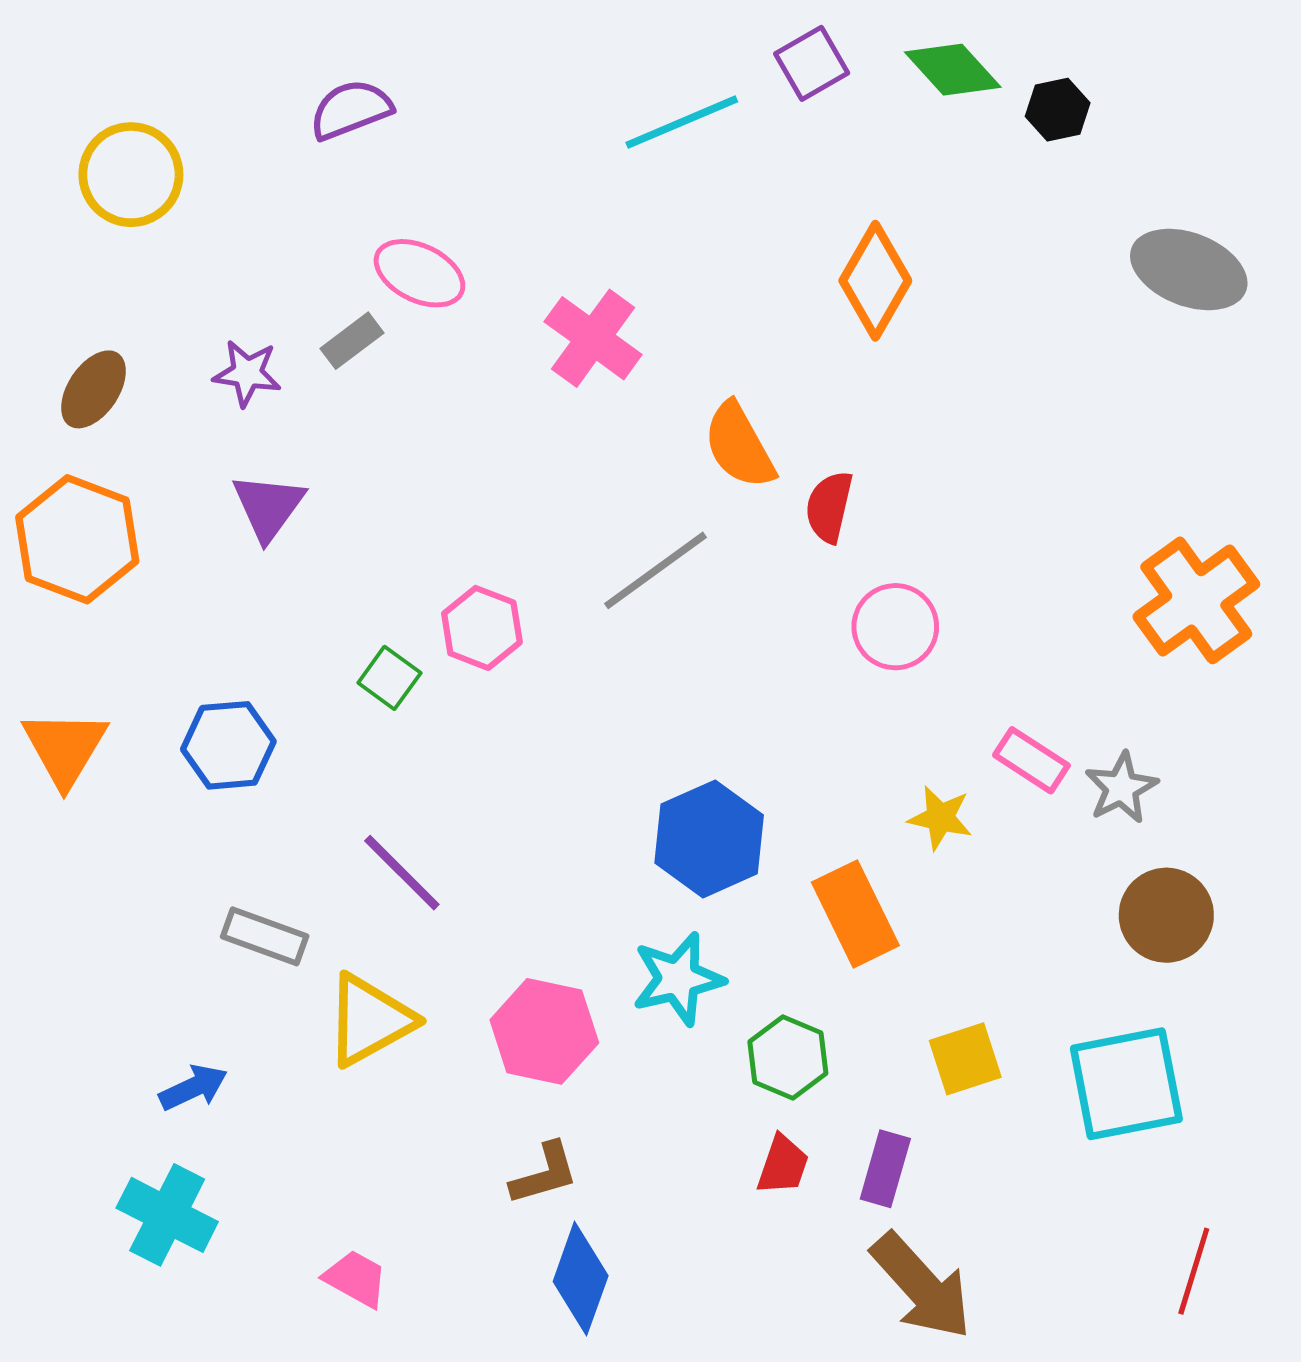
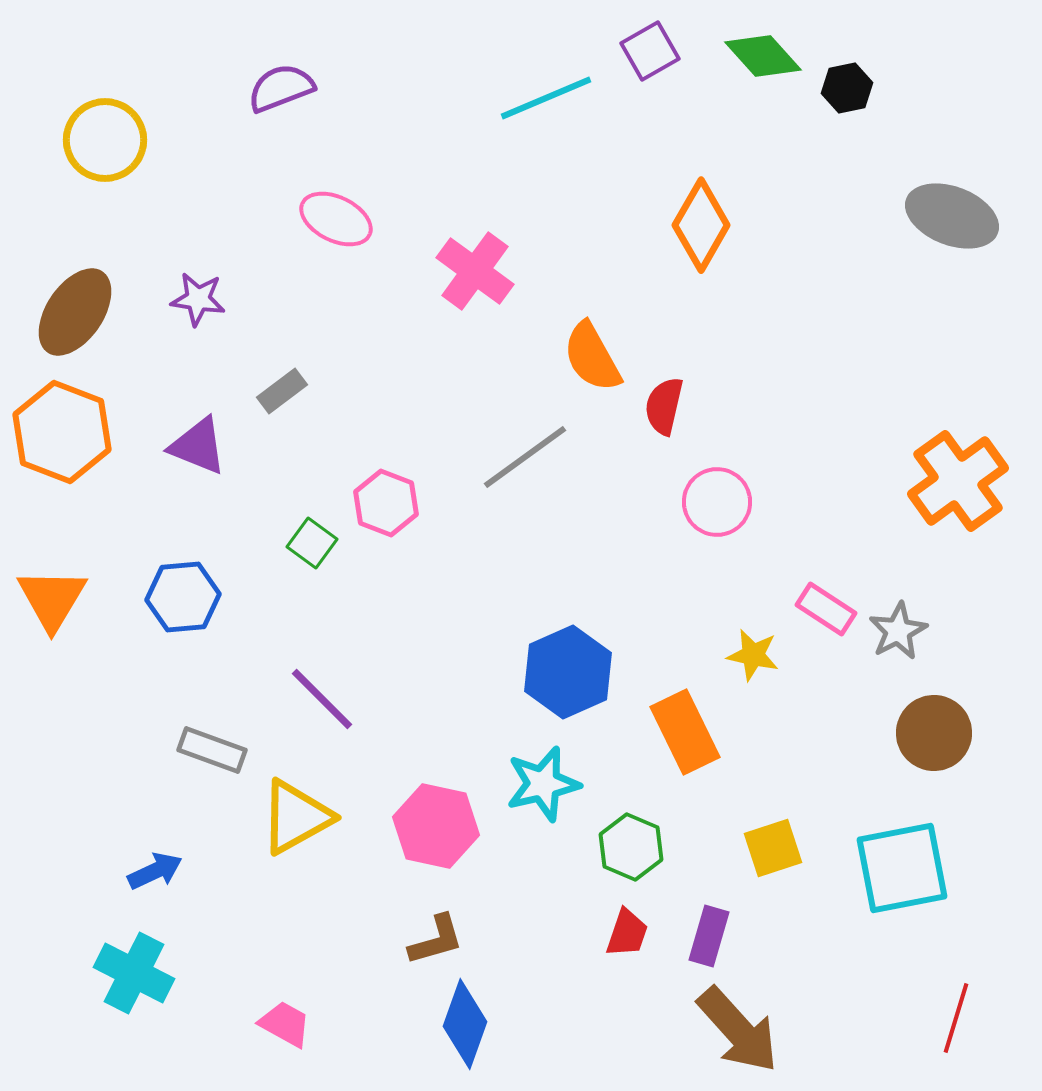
gray rectangle: (352, 341) -> (282, 391), moved
brown ellipse: (93, 389) -> (75, 312), size x1.4
purple triangle: (268, 507) -> (198, 446), moved, turned -44

